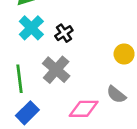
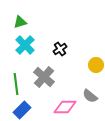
black cross: (64, 33) -> (60, 49), moved

